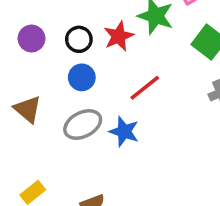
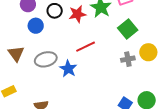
blue circle: (82, 77) -> (36, 26), moved
brown triangle: (28, 109) -> (16, 54), moved

